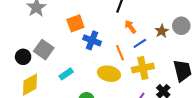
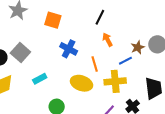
orange square: (75, 23) -> (53, 20), moved, turned 30
blue line: (140, 43) -> (125, 61), moved

